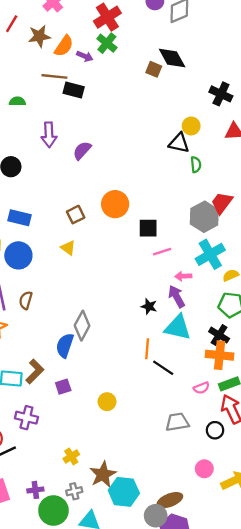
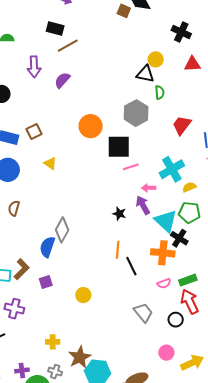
brown line: (54, 76) -> (68, 46), moved, turned -35
brown square: (76, 215) -> (34, 131), moved
gray hexagon: (204, 217) -> (136, 113), moved
black square: (148, 228) -> (119, 147), size x1.4
cyan triangle: (178, 327) -> (166, 221), moved, turned 30
orange cross: (220, 355) -> (163, 253), moved
black line: (163, 368) -> (131, 266), turned 30
gray trapezoid: (177, 422) -> (143, 313), turned 60
yellow cross: (71, 456) -> (53, 342), turned 32
gray cross: (74, 491) -> (55, 372), turned 32

